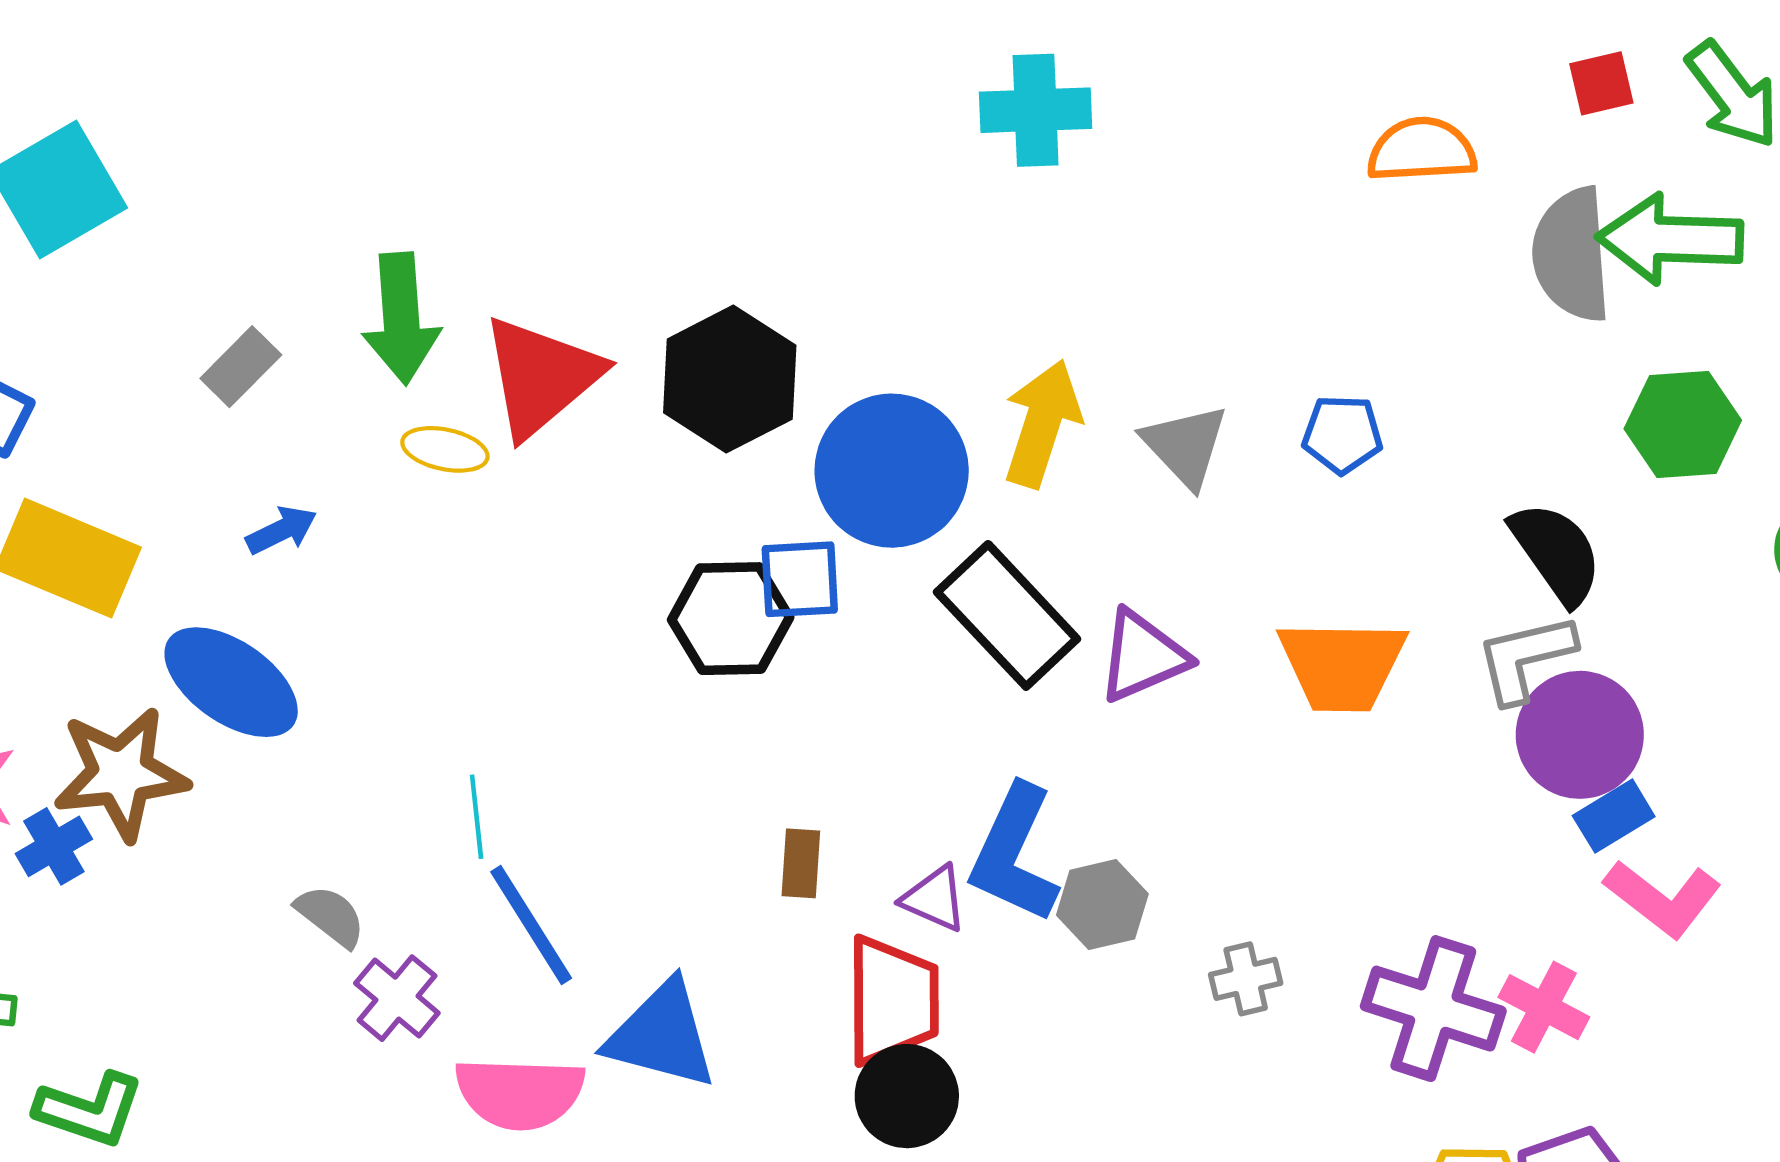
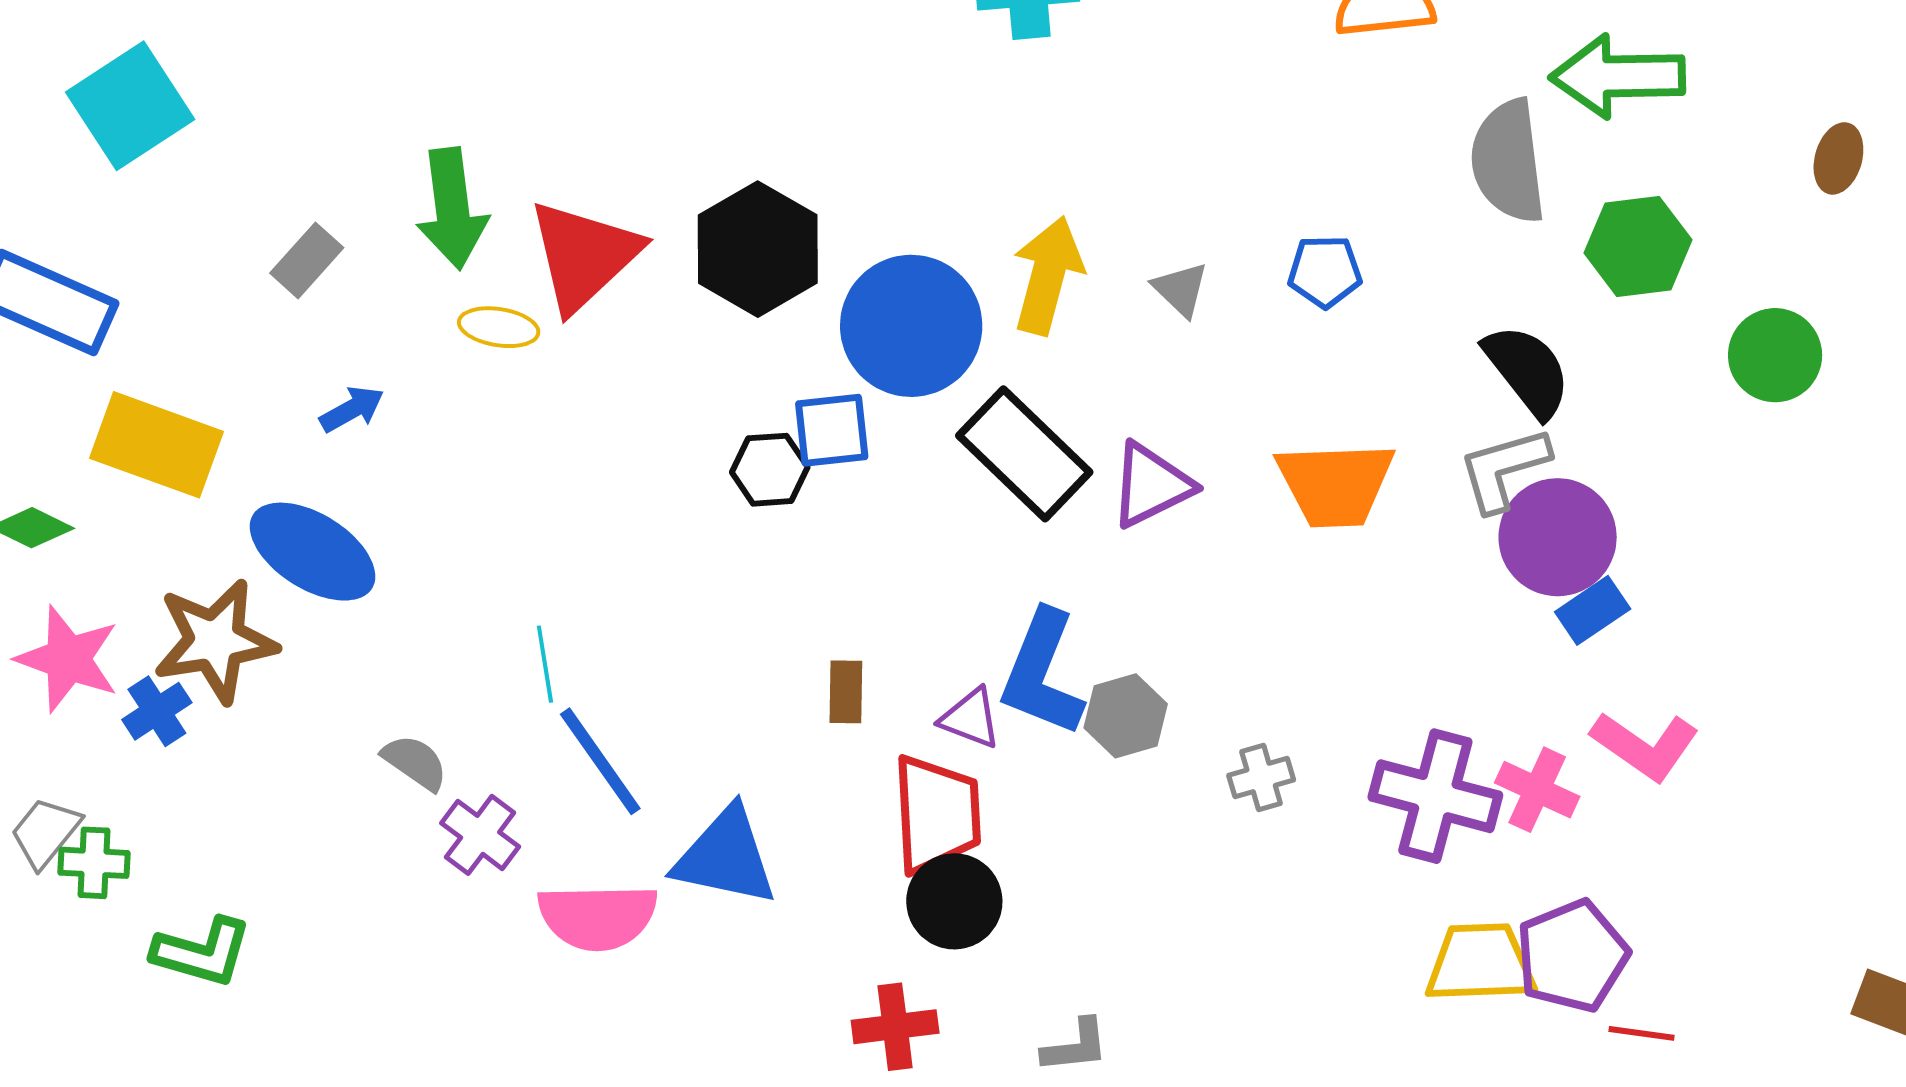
gray semicircle: (1572, 255) -> (1508, 161), moved
gray triangle: (1185, 446) -> (1181, 289), size x0.7
black hexagon: (731, 619) -> (770, 470), size x0.7
pink L-shape: (1663, 898) -> (1645, 746), moved

